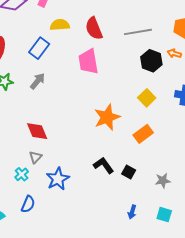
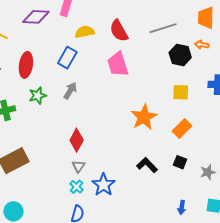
yellow square: (147, 98) -> (181, 92), turned -36
red diamond: (37, 131) -> (77, 140), turned 60
black square: (129, 172) -> (180, 162), moved
cyan cross: (22, 174) -> (76, 187), moved

